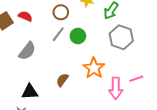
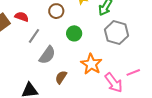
gray line: (58, 34) -> (34, 36), moved
gray semicircle: (27, 51) -> (47, 55), moved
pink arrow: (116, 88) -> (114, 83), turned -35

